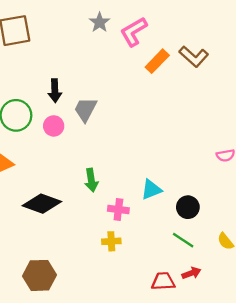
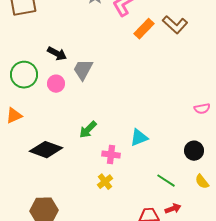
black arrow: (55, 91) -> (57, 54), turned -60
green arrow: (91, 180) -> (88, 130), turned 54
black circle: (188, 207) -> (194, 151), moved
yellow cross: (111, 241) -> (105, 182), turned -35

